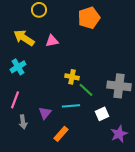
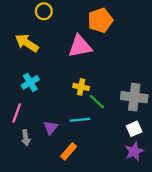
pink triangle: (52, 41) -> (80, 46), moved, size x1.6
cyan cross: (18, 67) -> (30, 82), moved
white square: (102, 114) -> (134, 129), moved

